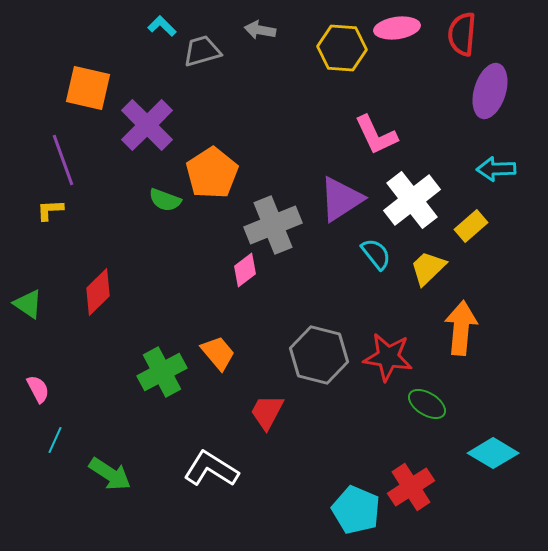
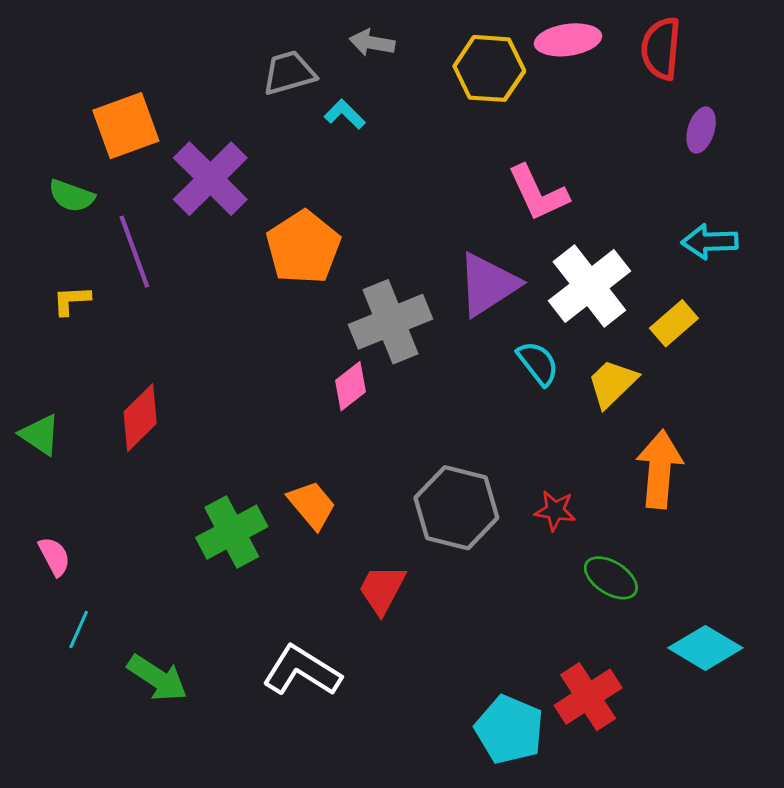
cyan L-shape: (162, 26) -> (345, 114), moved
orange square: (88, 88) -> (126, 126), turned -33
purple ellipse: (490, 91) -> (701, 130), size x0.6
purple line: (63, 160) -> (134, 252), moved
green semicircle: (165, 200) -> (71, 196), moved
red star: (388, 357) -> (555, 511), size x0.6

